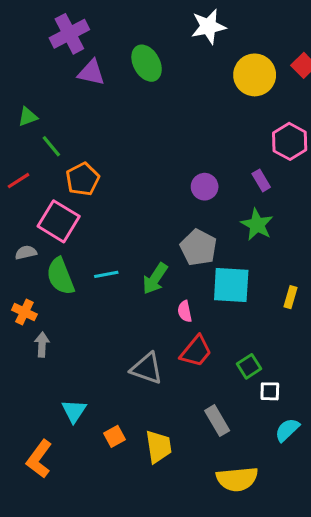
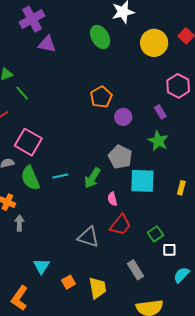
green ellipse: (147, 63) -> (100, 37), moved
orange pentagon: (83, 179) -> (101, 97), moved

